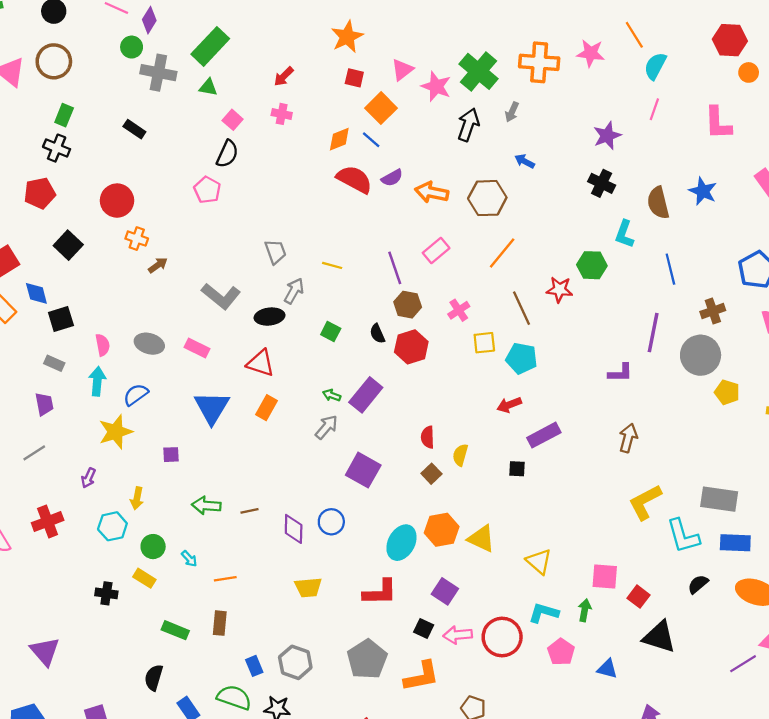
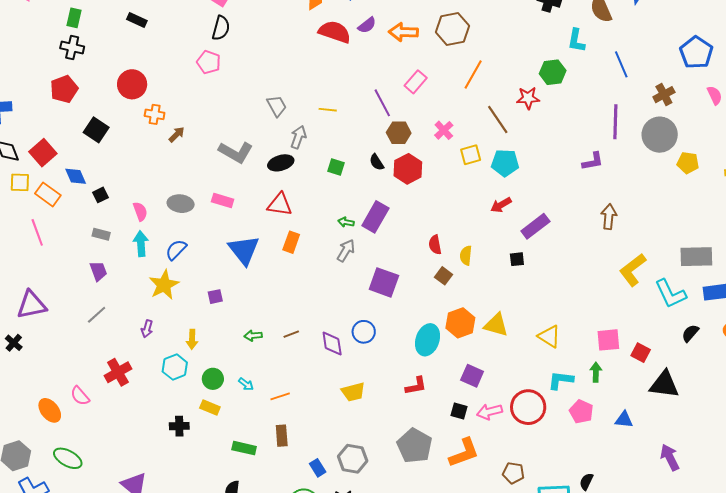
black square: (61, 319) -> (101, 195), size x0.7
green arrow: (206, 505) -> (253, 336), size x0.7
red L-shape: (380, 592) -> (416, 386), size x0.7

